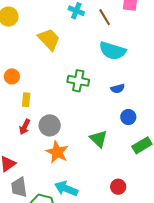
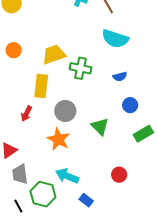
yellow trapezoid: (49, 39) -> (54, 54), moved, turned -65
orange circle: (12, 76) -> (14, 50), moved
yellow rectangle: (26, 100) -> (41, 86), moved, size x1.6
gray circle: (50, 125) -> (65, 111), moved

